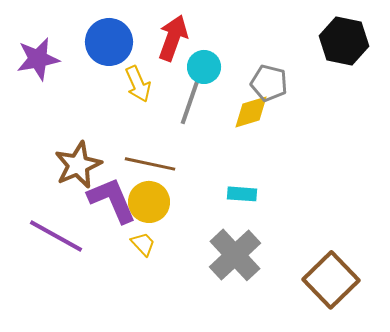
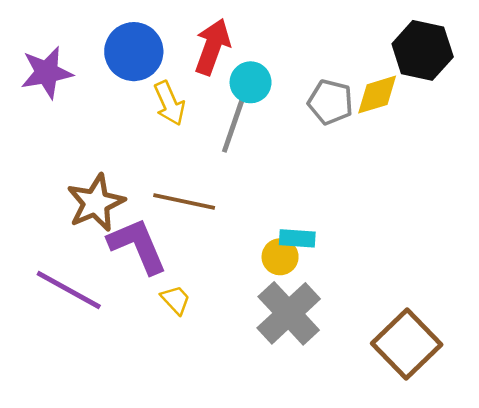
yellow diamond: (251, 112) -> (377, 95), moved
yellow circle: (149, 202) -> (280, 257), moved, size x0.7

